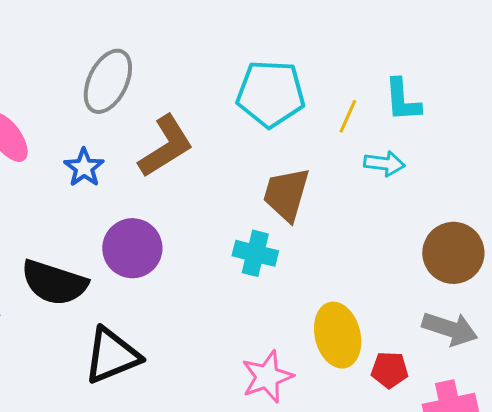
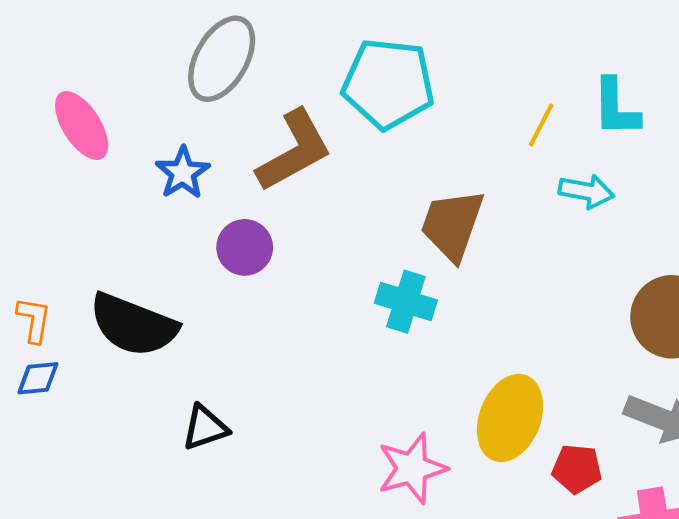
cyan pentagon: (271, 94) -> (388, 84), moved
purple circle: (132, 248) -> (245, 247), moved, size x0.7
yellow ellipse: (338, 335) -> (510, 418), turned 32
black triangle: (112, 356) -> (205, 428), size x0.6

